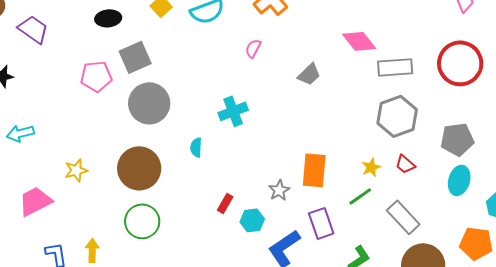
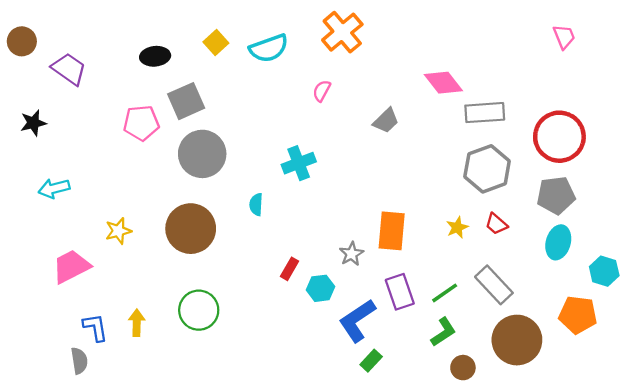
red circle: (460, 63) -> (559, 137), moved
green line: (360, 196) -> (445, 293), moved
green circle: (142, 221) -> (199, 310), moved

